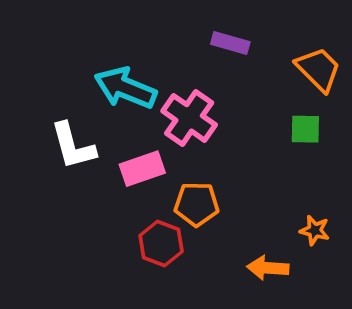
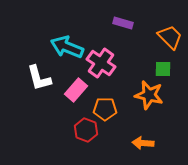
pink rectangle: (142, 169) -> (76, 90), turned -30
orange star: (315, 230) -> (149, 95), moved, size x1.8

